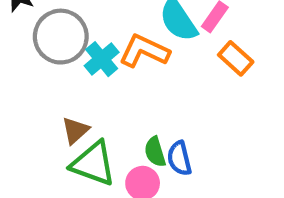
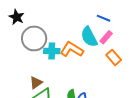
cyan cross: (102, 59) -> (52, 51), turned 35

